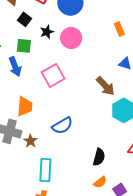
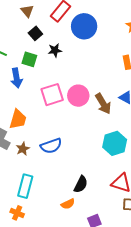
pink circle: (71, 38) -> (78, 96), moved
brown arrow: (105, 86) -> (103, 104), moved
brown star: (30, 141) -> (23, 149), moved
orange semicircle: (100, 182) -> (68, 204), moved

